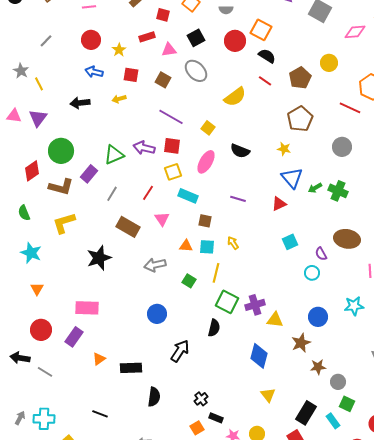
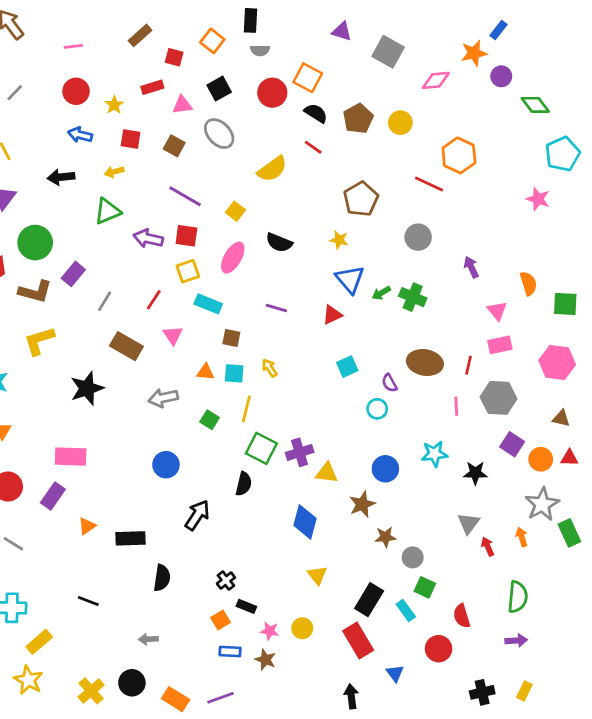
brown pentagon: (300, 78) -> (358, 119), moved
green triangle: (114, 155) -> (107, 211), moved

